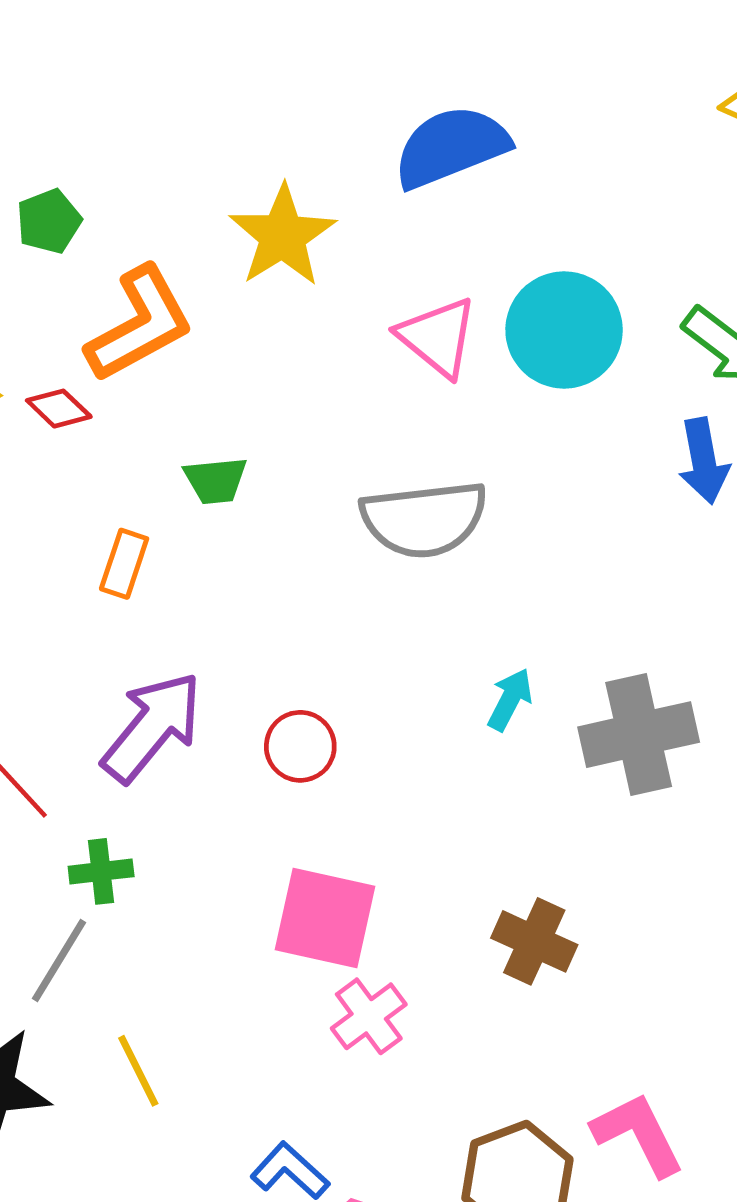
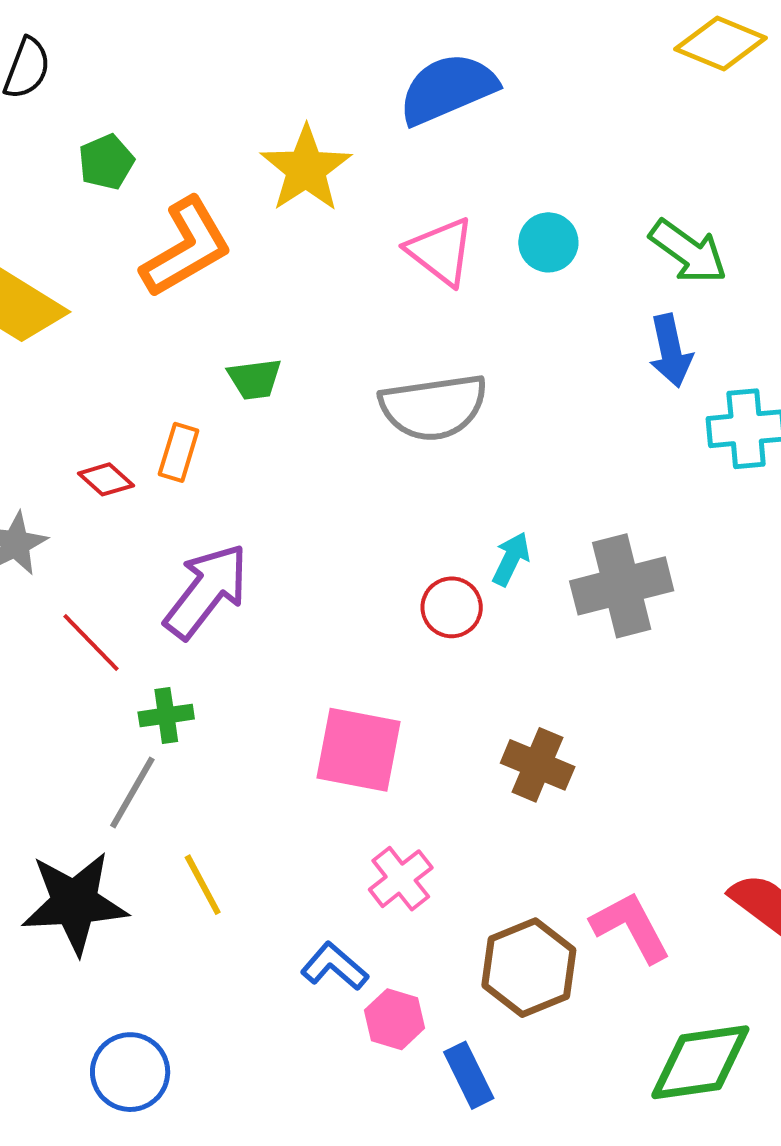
cyan circle: (564, 330) -> (548, 242), size x0.6
red diamond: (59, 409) -> (106, 479), moved
red circle: (300, 746) -> (452, 607), moved
pink cross: (369, 1016) -> (401, 879), moved

